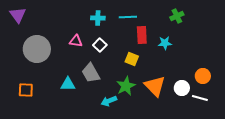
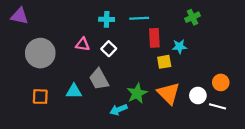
purple triangle: (18, 15) -> (20, 16), turned -42
yellow square: (132, 59) -> (164, 62), moved, turned -32
orange square: (26, 90) -> (40, 97), moved

